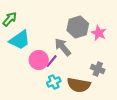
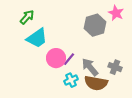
pink star: (99, 33) -> (116, 13), moved
gray arrow: (63, 47) -> (90, 67), moved

